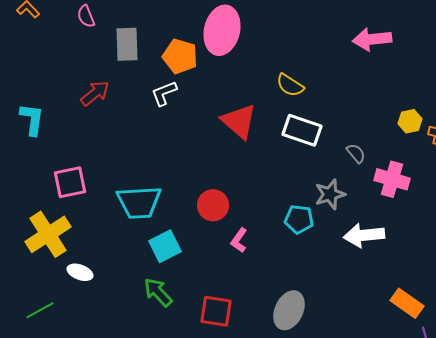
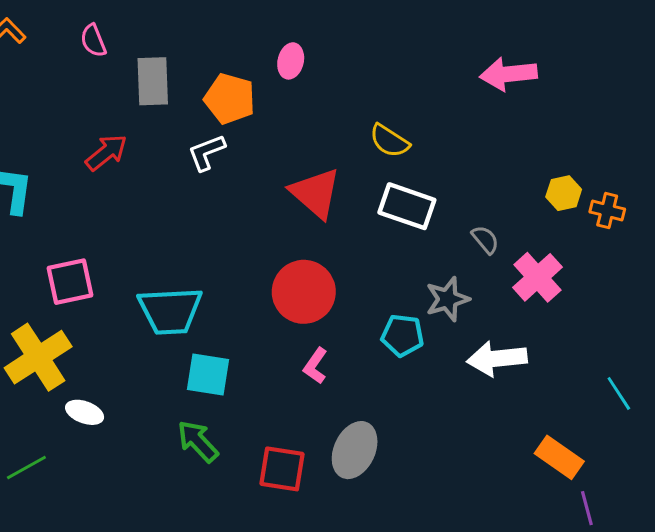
pink ellipse: (222, 30) -> (291, 61), size x0.5
pink cross: (392, 179) -> (538, 277), turned 32
red circle: (213, 205) -> (304, 292), moved, size x1.4
cyan square: (165, 246) -> (208, 375), turned 36
gray ellipse: (289, 310) -> (355, 450), moved

